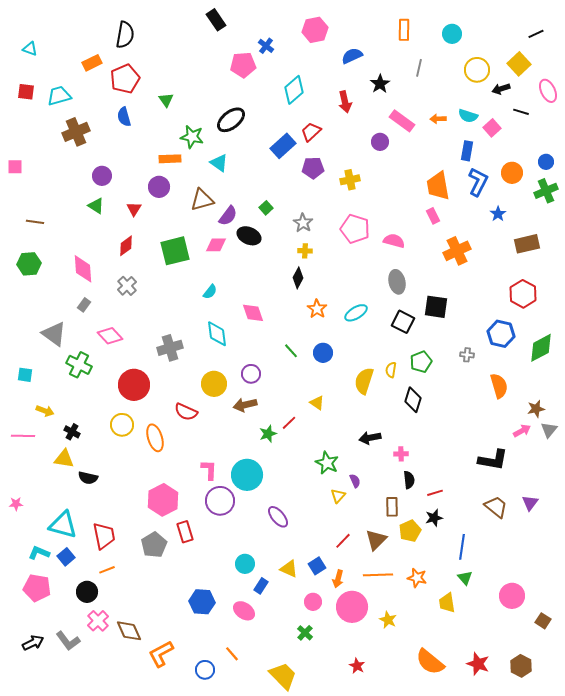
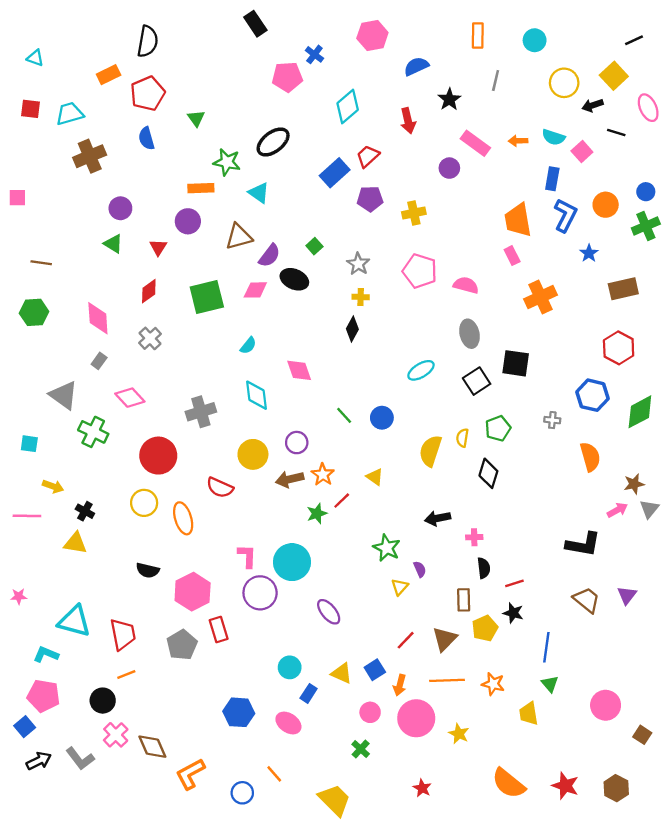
orange star: (317, 309) -> (323, 475), moved
black square: (403, 322) -> (477, 381), turned 30
black semicircle: (88, 478) -> (148, 570), moved
black star: (434, 518) -> (513, 613), turned 30
blue square: (66, 557) -> (25, 727), moved

